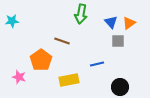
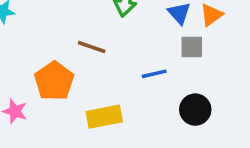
blue line: (97, 64) -> (154, 74), moved
black circle: (120, 87) -> (195, 110), moved

